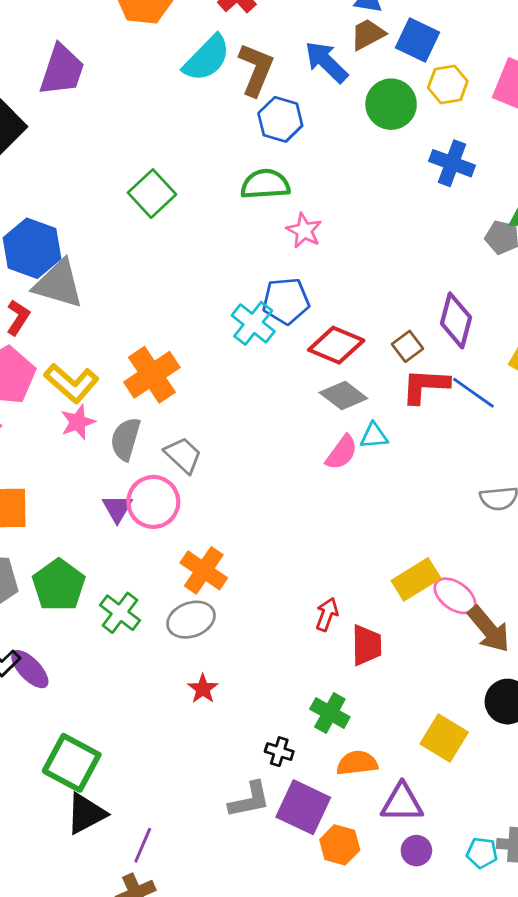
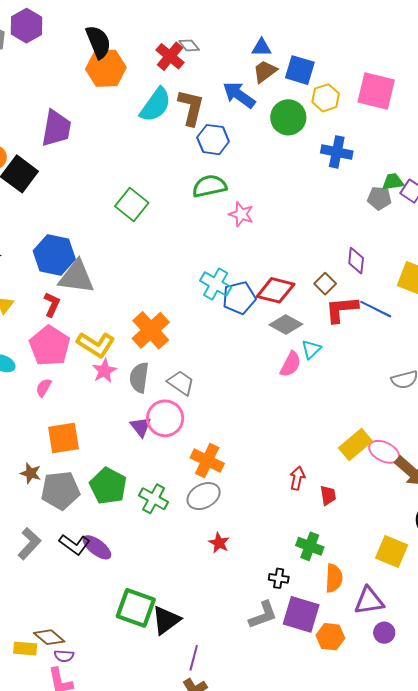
blue pentagon: (286, 301) -> (239, 298), moved
purple diamond: (456, 320) -> (356, 261), size x0.7
cyan triangle: (374, 436) -> (311, 349), turned -30
red trapezoid: (367, 645) -> (328, 495), size x0.7
orange semicircle: (357, 763) -> (334, 578), turned 108
black triangle: (86, 814) -> (166, 620), moved

